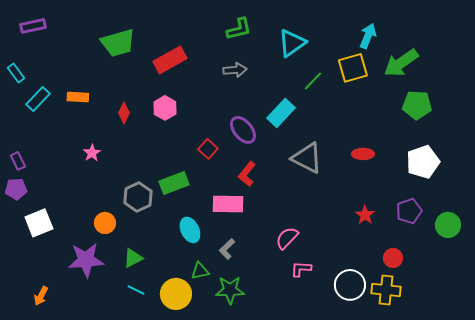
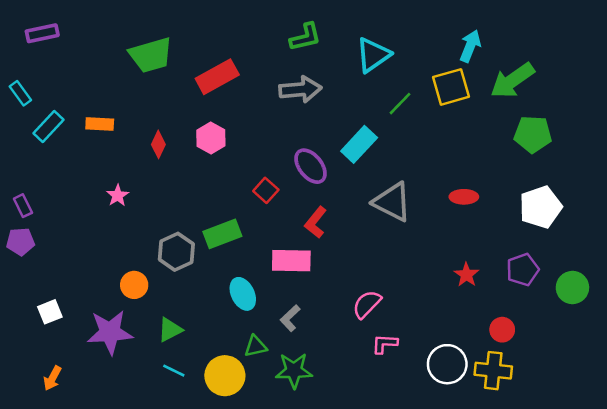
gray arrow: (235, 70) -> (300, 89), size x1.4
white square: (39, 223) -> (50, 312), moved, size x0.7

